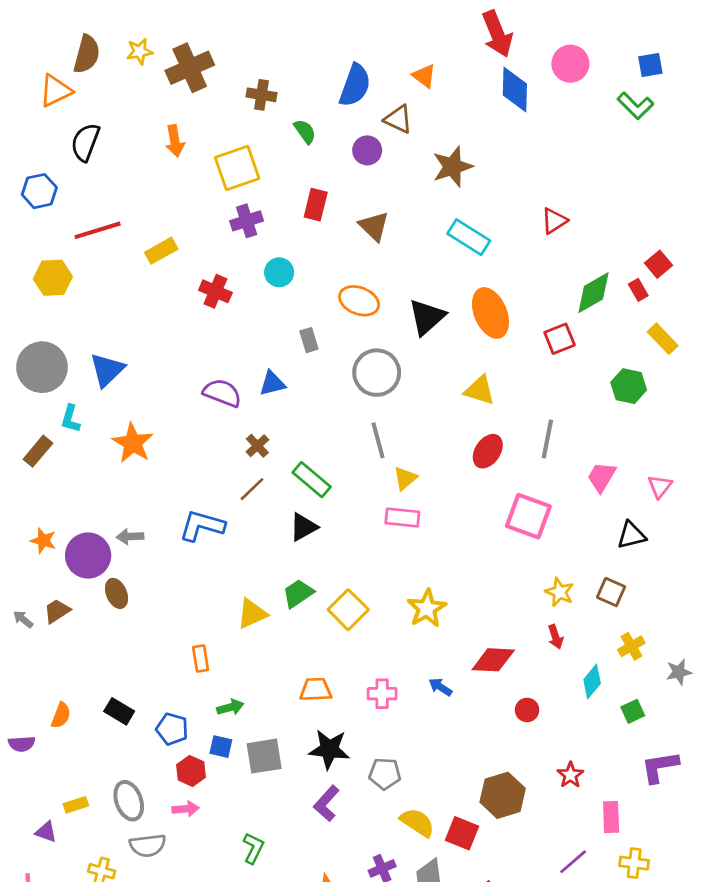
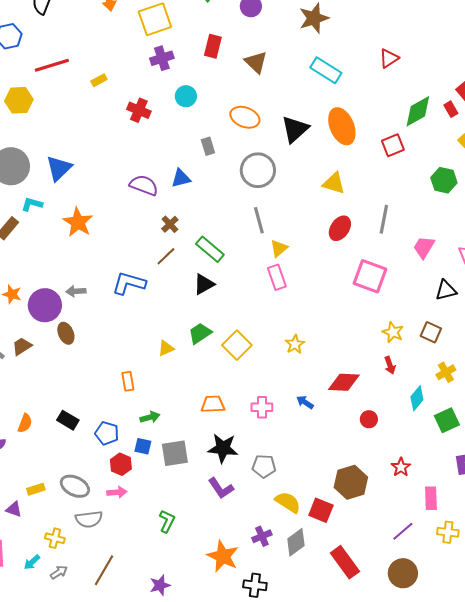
yellow rectangle: (161, 251) -> (99, 80), size x0.7
cyan L-shape: (70, 419) -> (32, 204), turned 90
pink rectangle: (402, 518) -> (277, 277), turned 65
yellow star: (427, 608) -> (295, 344), size x0.7
yellow triangle: (252, 614) -> (166, 348), size x0.7
green square: (633, 711) -> (447, 420), size x1.4
gray ellipse: (129, 801) -> (75, 486), turned -44
purple L-shape: (327, 803) -> (221, 488), turned -76

